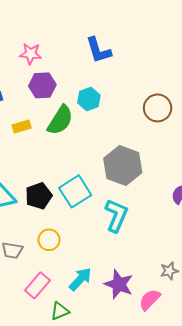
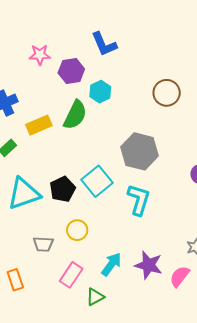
purple hexagon: (42, 85) -> (71, 71), moved
yellow rectangle: (22, 127) -> (39, 125), size x1.4

